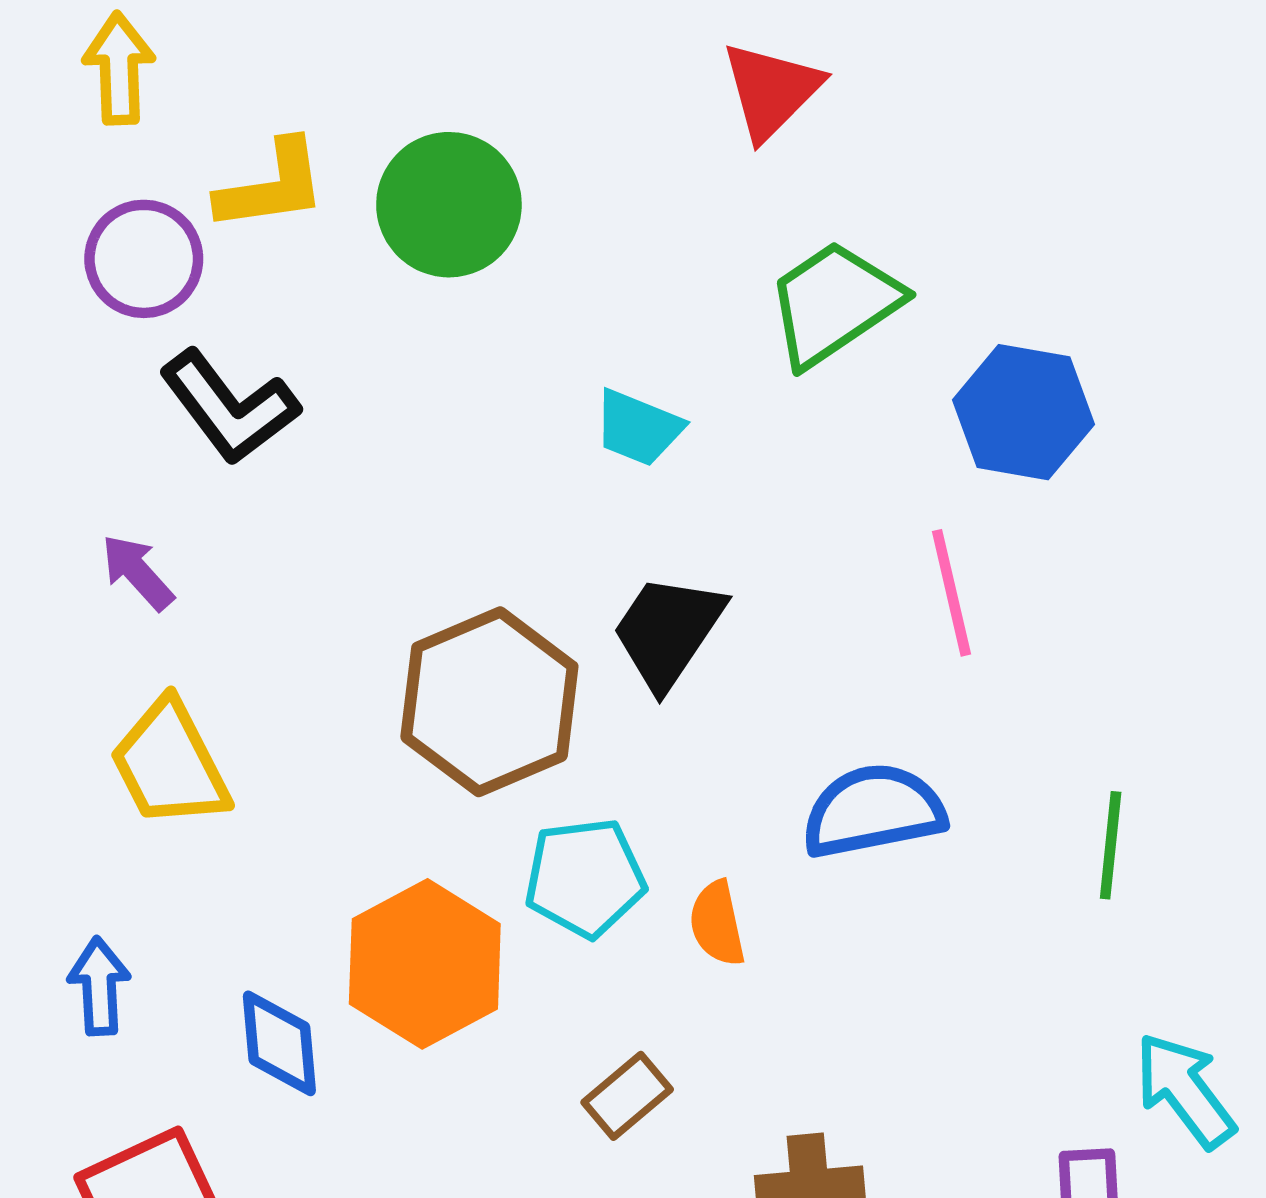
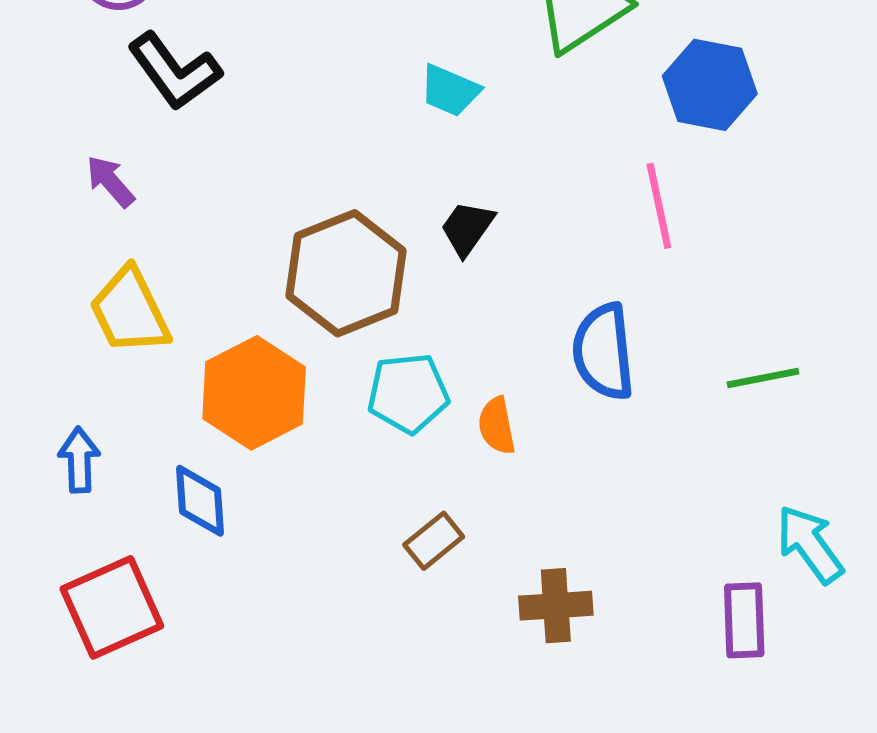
black trapezoid: (668, 631) -> (467, 228), size x0.7
blue semicircle: (873, 811) -> (603, 352), turned -86
green line: (1111, 845) -> (763, 378), turned 72
orange hexagon: (425, 964) -> (254, 393), moved

